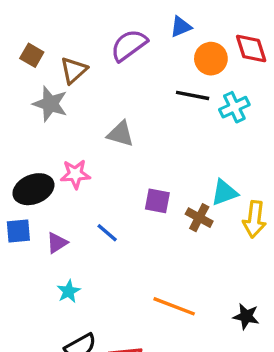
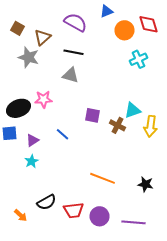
purple semicircle: (129, 45) -> (76, 22), turned 65
black line: (193, 95) -> (74, 52), moved
cyan star: (69, 291) -> (32, 161), moved

